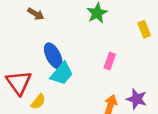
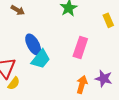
pink rectangle: (110, 61) -> (80, 48), size x1.5
yellow semicircle: (38, 102) -> (14, 83), moved

